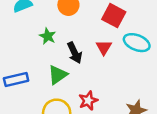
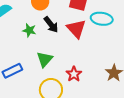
red triangle: (104, 47) -> (76, 29), size x1.5
black arrow: (75, 53) -> (51, 25), moved

